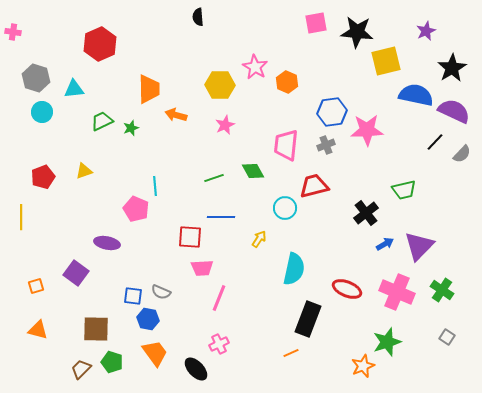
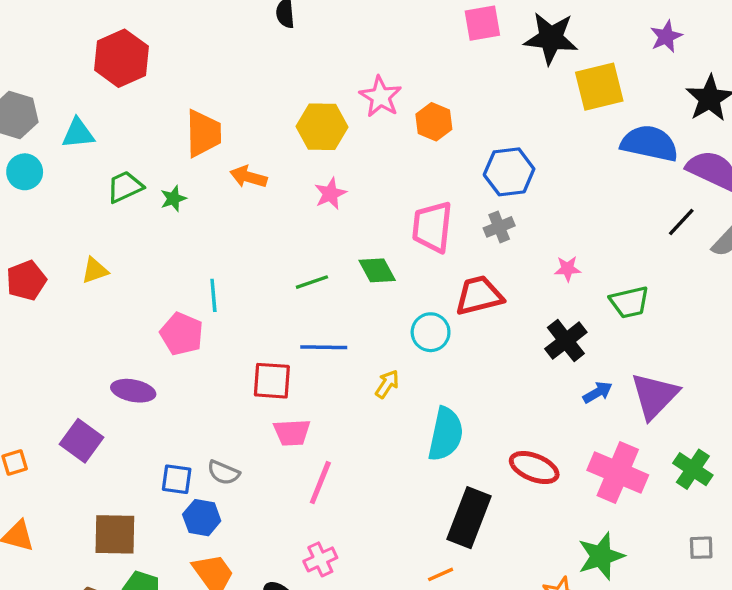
pink star: (367, 130) -> (568, 269), moved, size x0.5
gray square: (447, 337) -> (701, 548), turned -35

